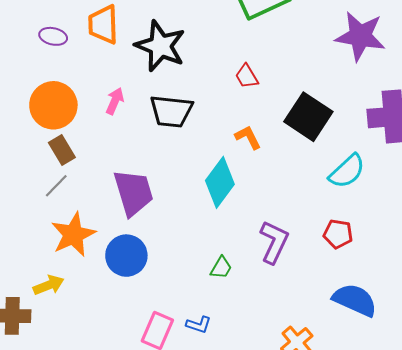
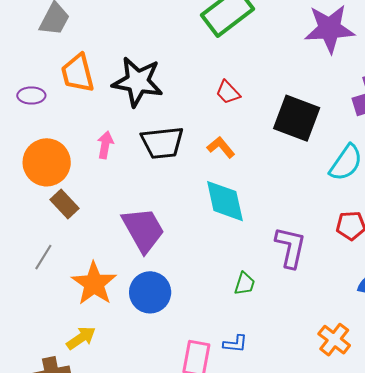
orange L-shape: (248, 137) -> (221, 147), moved
cyan diamond: (220, 182) -> (225, 201), turned -36
gray line: (56, 186) -> (43, 257), moved

